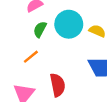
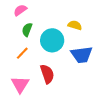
cyan circle: (69, 24) -> (52, 40), moved

